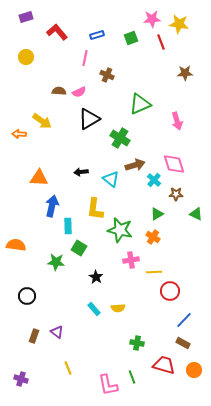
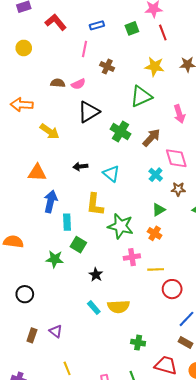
yellow star: (179, 24) -> (155, 67), moved
yellow arrow: (42, 121) -> (49, 131), moved
orange arrow: (19, 134) -> (22, 105), moved, size x1.5
brown arrow: (135, 165) -> (151, 138), moved, turned -30
yellow semicircle: (118, 308) -> (119, 307), size x1.5

